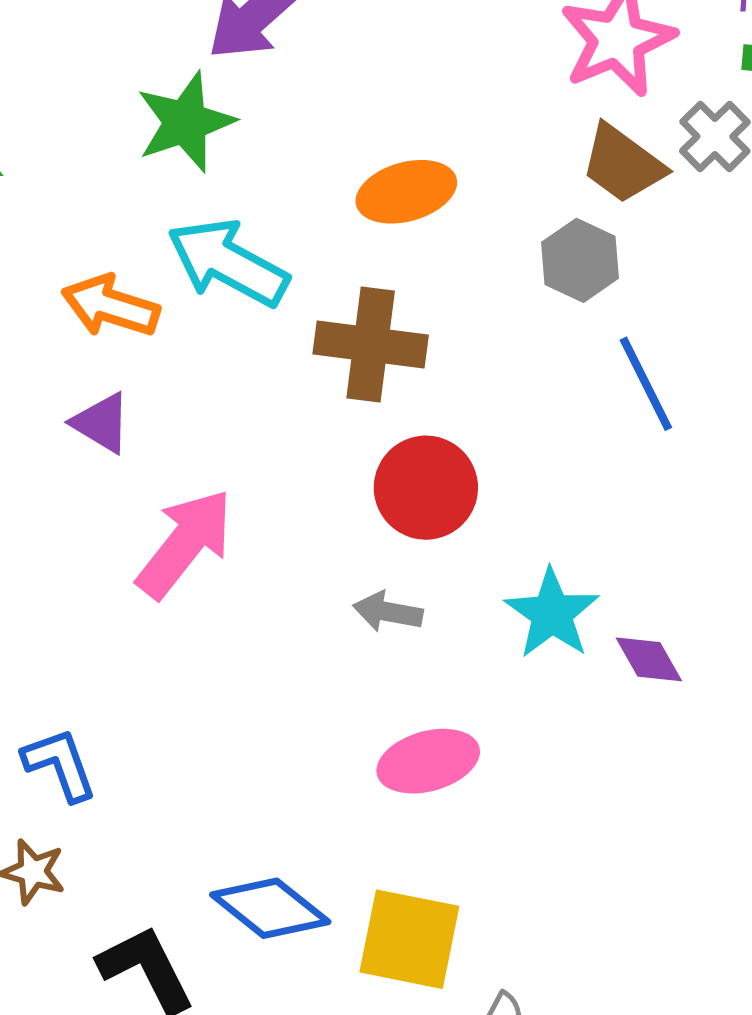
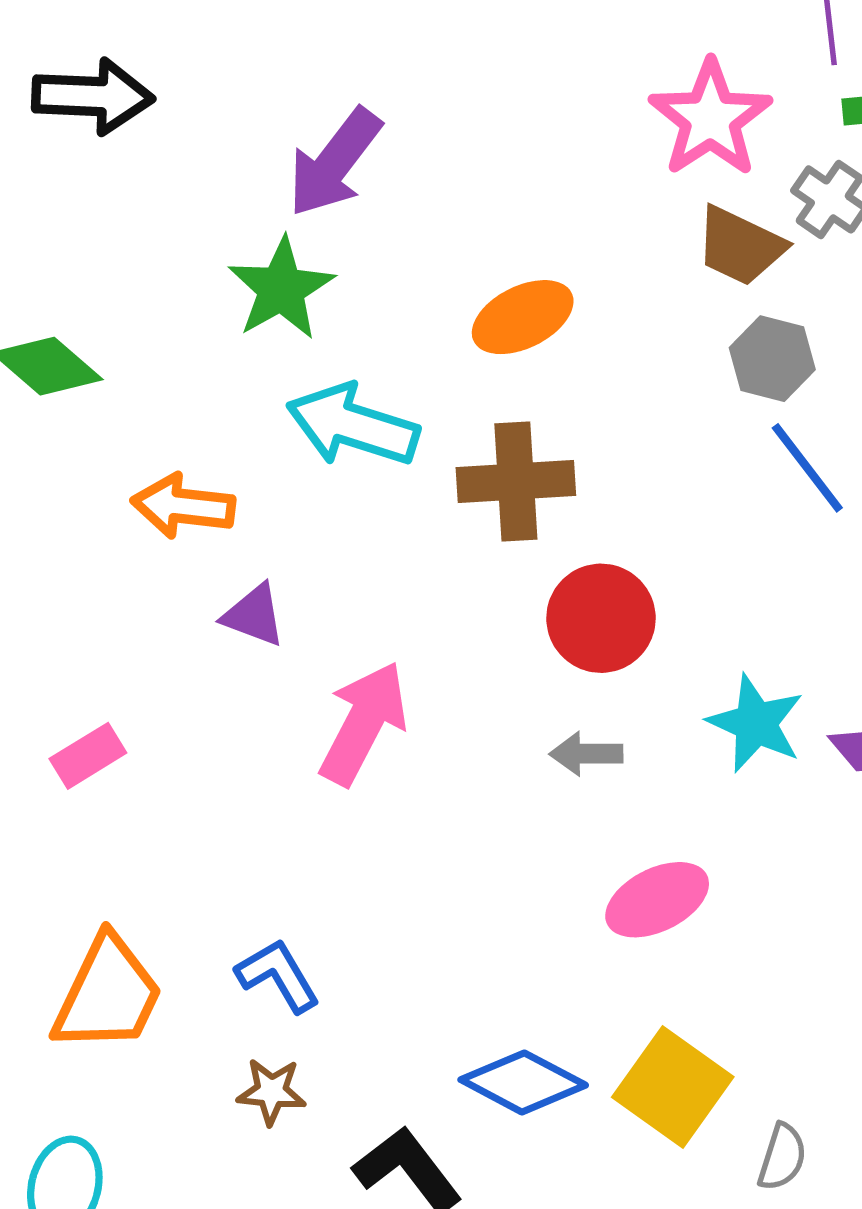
gray hexagon: (580, 260) -> (772, 359), moved
orange arrow: (110, 306) -> (183, 506), moved
yellow square: (409, 939) -> (673, 1087), turned 35

